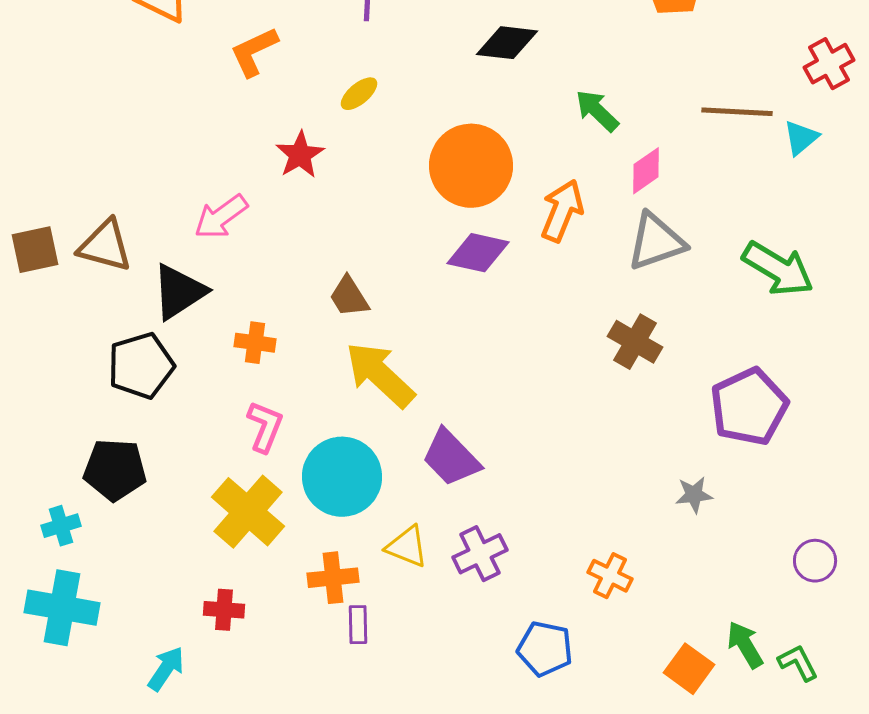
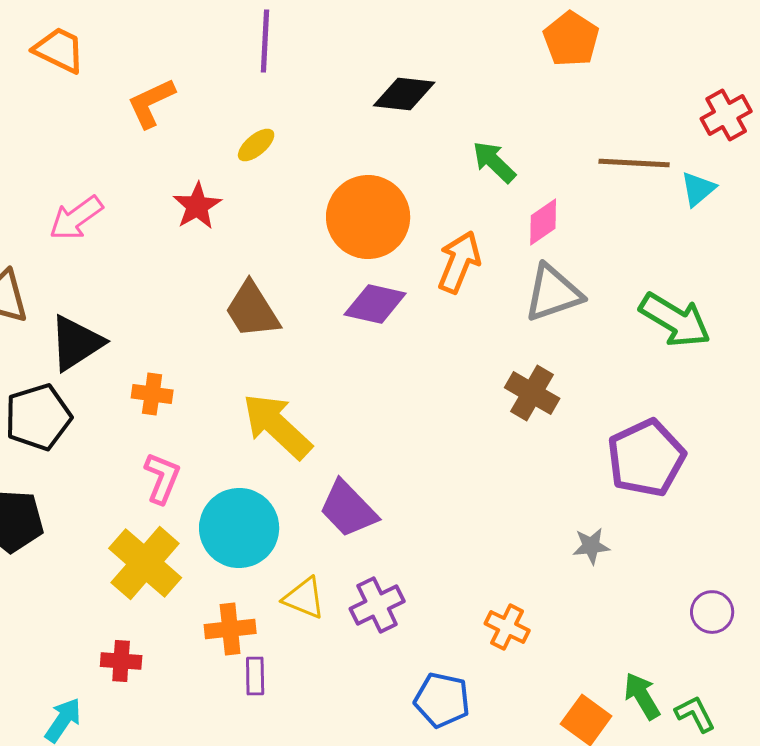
pink arrow: (221, 217) -> (76, 218), moved
brown trapezoid: (349, 297) -> (252, 310), moved, size x1.4

